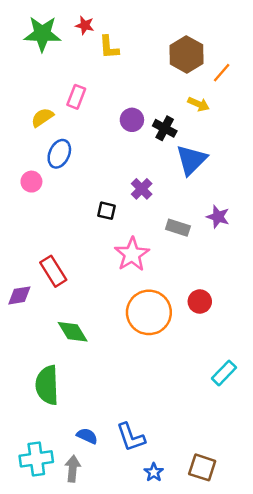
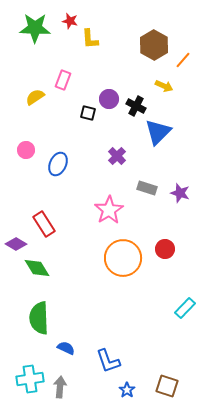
blue ellipse: (59, 154) -> (58, 164), moved
black square: (107, 211) -> (88, 113), moved
purple star: (218, 217) -> (180, 193), moved
purple diamond: (19, 295) -> (16, 244), turned 40
green diamond: (73, 332) -> (37, 268), moved
blue semicircle: (87, 436) -> (66, 348), moved

